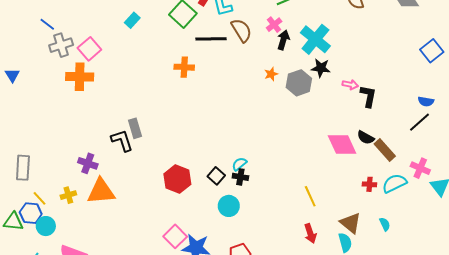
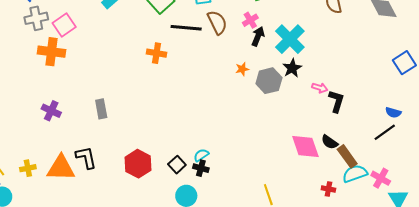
black star: (321, 68) -> (292, 68), turned 30
black L-shape: (122, 140) -> (86, 158), moved
purple cross: (88, 163) -> (51, 111), moved
cyan semicircle: (394, 183) -> (355, 174), moved

